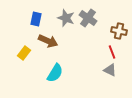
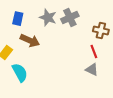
gray cross: (88, 18) -> (70, 18), turned 30
cyan semicircle: (55, 73) -> (20, 73), moved, turned -60

